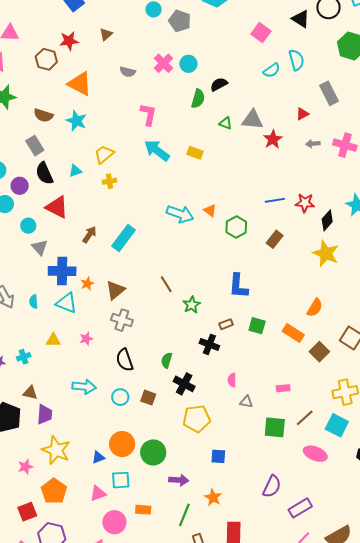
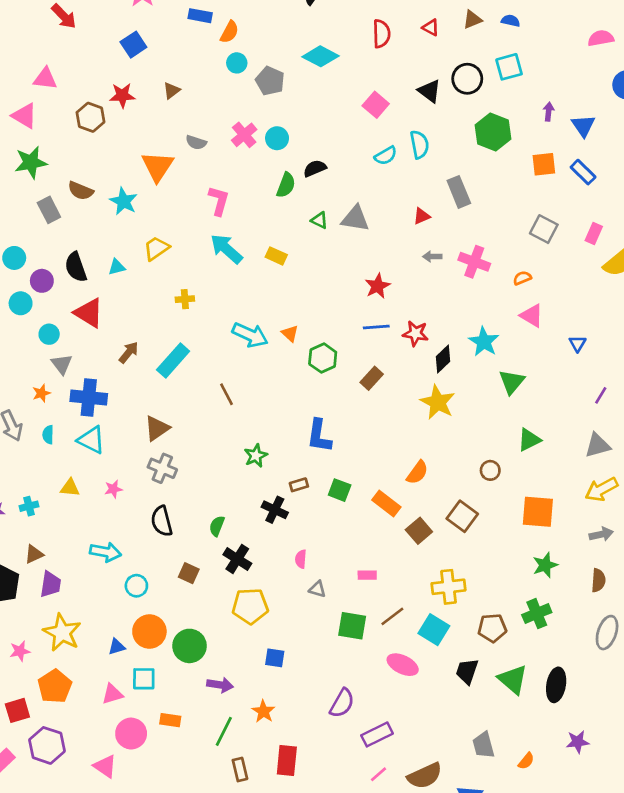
orange triangle: (80, 84) -> (158, 166), moved, turned 32
red star: (273, 139) -> (377, 286), moved
gray rectangle: (35, 146) -> (49, 210), moved
yellow cross: (109, 181) -> (185, 299), moved
orange star: (87, 284) -> (41, 393), moved
brown line: (166, 284) -> (227, 394), moved
brown triangle: (30, 393) -> (34, 554), turned -42
cyan circle: (120, 397) -> (136, 586), moved

